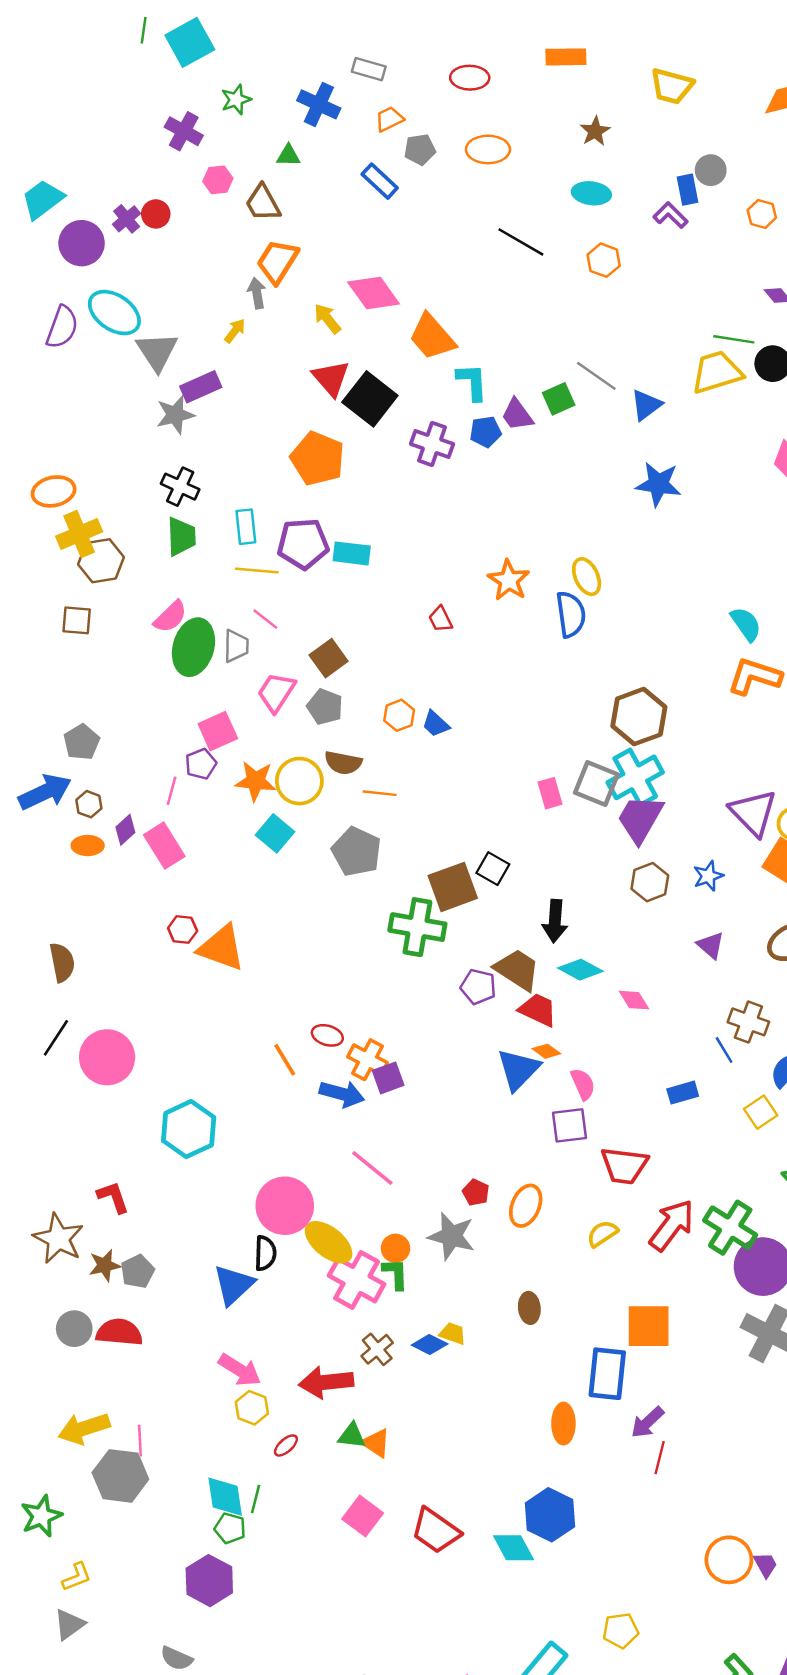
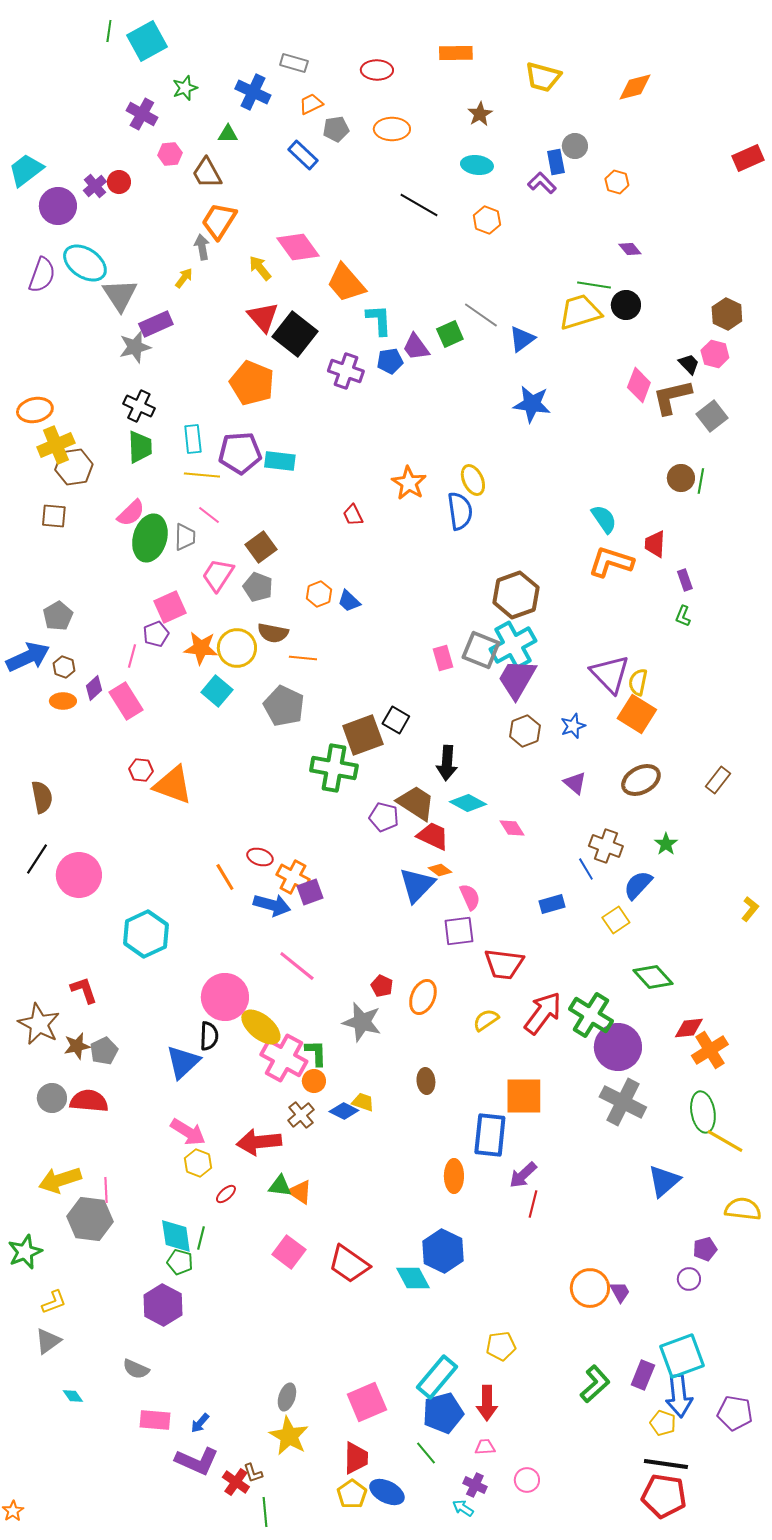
orange circle: (395, 1248) -> (314, 1081), moved

